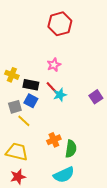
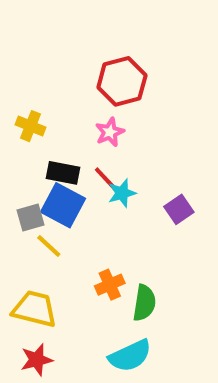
red hexagon: (60, 24) -> (122, 81), moved
yellow cross: (12, 75) -> (30, 126), moved
purple square: (96, 97) -> (179, 209), moved
blue square: (31, 101) -> (63, 205), size x1.5

